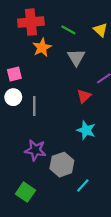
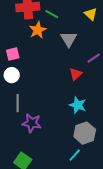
green line: (68, 30) -> (52, 14), moved
gray line: (34, 106) -> (18, 103), moved
gray hexagon: (62, 165) -> (85, 133), moved

